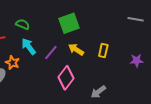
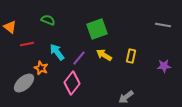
green semicircle: (23, 24) -> (48, 20), moved
pink diamond: (66, 78) -> (72, 83), moved

